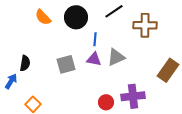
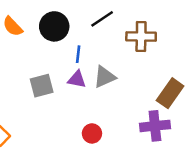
purple cross: (133, 96) -> (155, 126), moved

